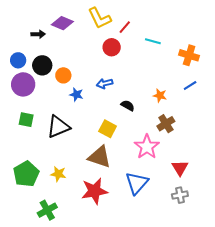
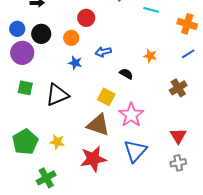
red circle: (112, 47) -> (86, 18), moved
orange circle: (63, 75) -> (71, 38), moved
orange star: (160, 96) -> (150, 56), moved
brown cross: (166, 124) -> (178, 88), moved
pink star: (147, 147) -> (131, 115), moved

